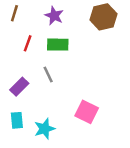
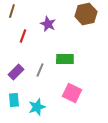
purple star: (54, 16) -> (48, 24), moved
green rectangle: (58, 45) -> (65, 59), moved
gray line: (48, 75) -> (40, 70), moved, turned 48

